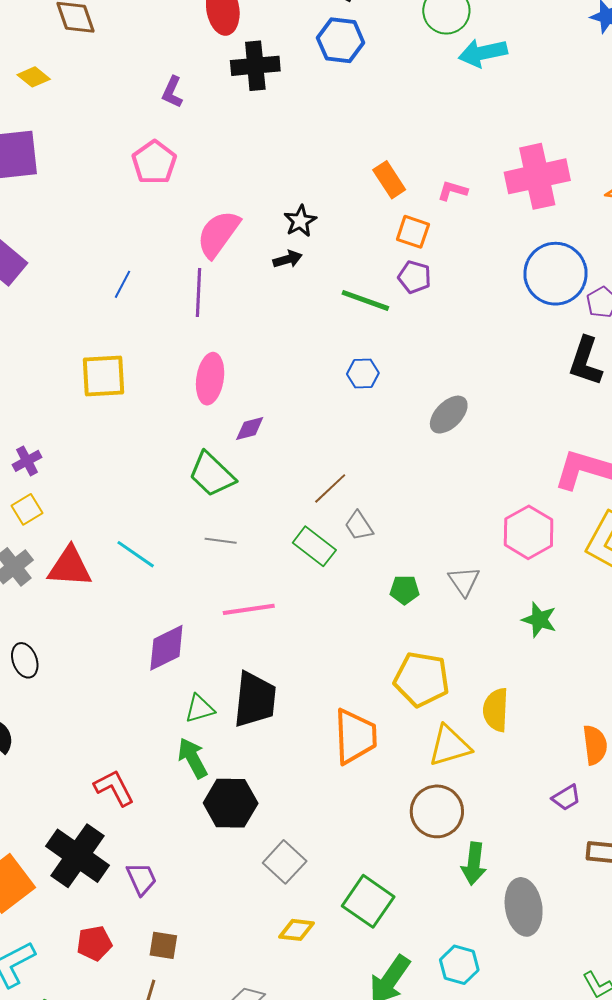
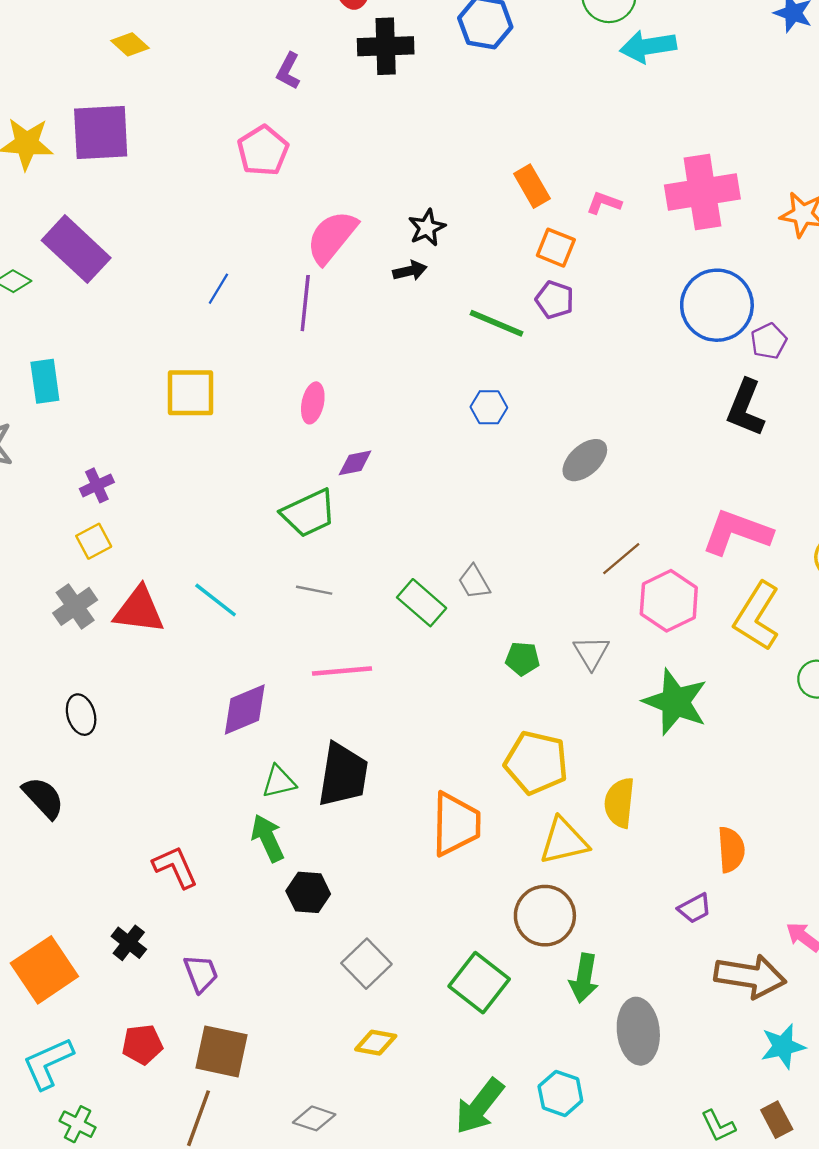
pink ellipse: (210, 379) -> (313, 403), size x0.7
green trapezoid: (212, 474) -> (309, 513), turned -72
brown line: (330, 488) -> (621, 559), moved
green star: (539, 620) -> (675, 702), size x1.6
black hexagon: (231, 803) -> (308, 892), size x0.7
black cross: (78, 856) -> (129, 943), size x0.5
green square: (368, 901) -> (479, 983), moved
brown square: (163, 945) -> (222, 1051), size x1.6

